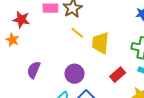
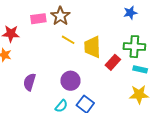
red rectangle: (118, 75) -> (113, 62), moved

